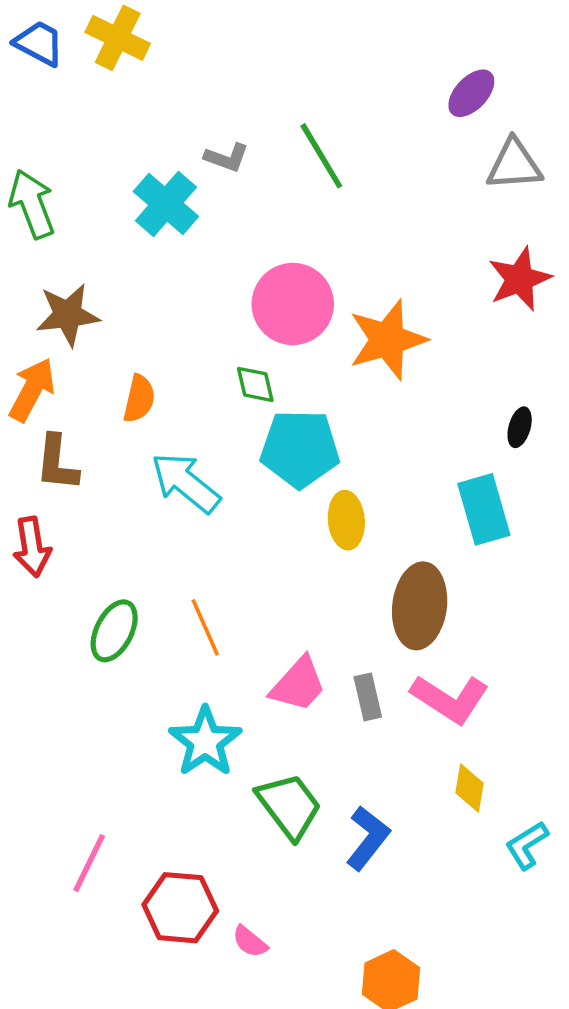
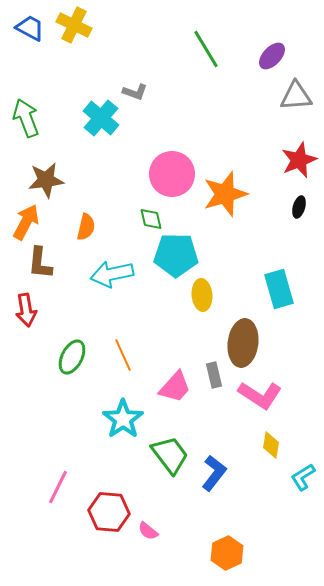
green line: (321, 156) -> (206, 49), moved
black ellipse: (520, 427) -> (299, 207), moved
cyan arrow: (186, 483) -> (112, 274), turned -51
gray rectangle: (368, 697) -> (214, 375), moved

